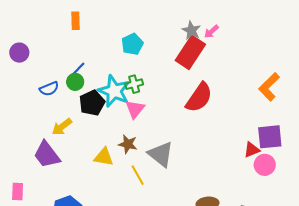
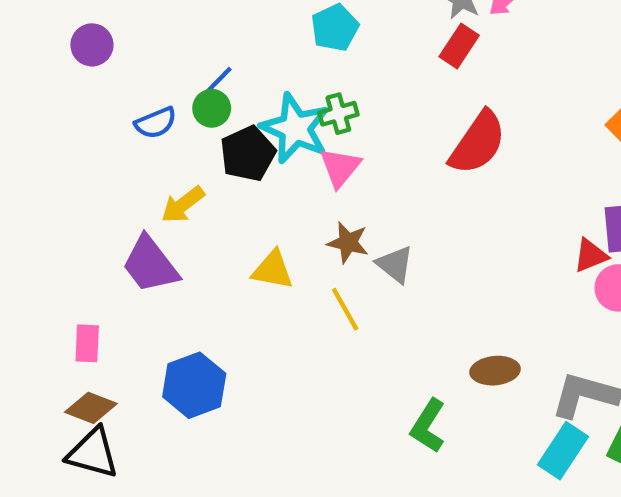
red rectangle: (190, 52) -> (459, 46), size x0.6
brown star: (128, 144) -> (348, 243), moved
gray triangle: (161, 154) -> (395, 264), size x0.7

